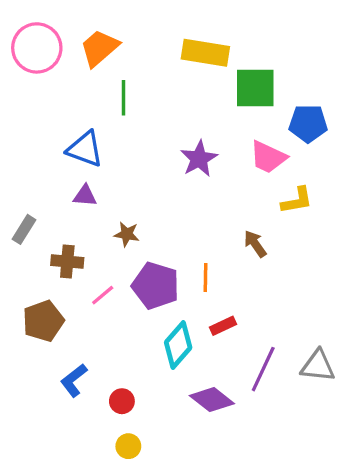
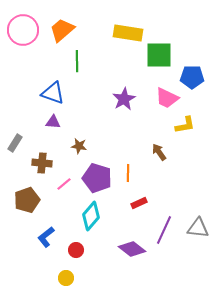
cyan diamond: (178, 345) -> (91, 216), moved
yellow circle: (128, 446) -> (66, 278), moved

